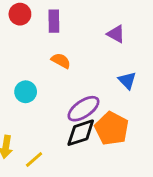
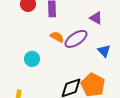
purple ellipse: (83, 109) -> (76, 39), moved

